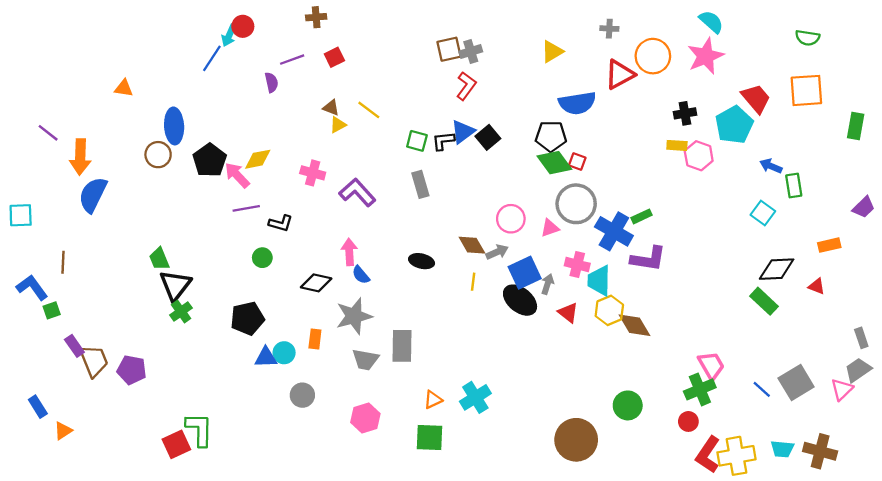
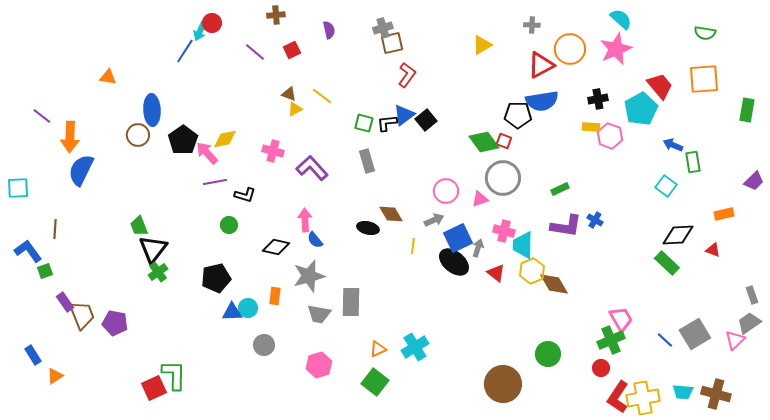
gray cross: (471, 52) -> (383, 28), moved
purple line: (292, 60) -> (255, 52), turned 60
purple semicircle: (271, 82) -> (329, 30), moved
blue semicircle: (577, 103) -> (542, 101), moved
black pentagon: (551, 136) -> (518, 115), moved
blue cross: (614, 231) -> (595, 220), moved, size x0.5
brown diamond: (472, 245) -> (391, 214), moved
green square: (430, 438) -> (375, 382), turned 36

